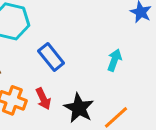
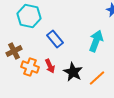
cyan arrow: (114, 60) -> (96, 41), size x1.5

